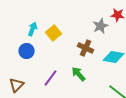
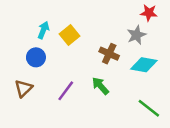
gray star: (100, 26) -> (136, 35), moved
brown triangle: (16, 85) -> (24, 88), moved

